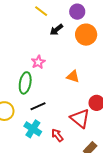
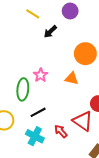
orange circle: (86, 35) -> (85, 54), moved
pink star: (38, 62) -> (41, 75), moved
red arrow: (57, 135) -> (61, 131), moved

